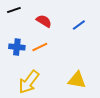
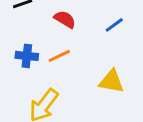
yellow triangle: (77, 80) -> (111, 81), moved

